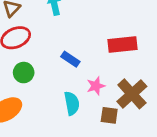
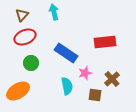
blue rectangle: (70, 59) -> (66, 53), size x1.6
brown cross: (132, 94) -> (112, 79), size x0.7

